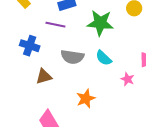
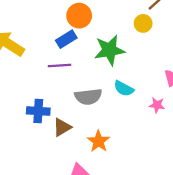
blue cross: (30, 46) -> (38, 111), moved
orange star: (86, 99) -> (98, 141), moved

